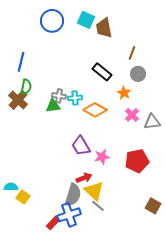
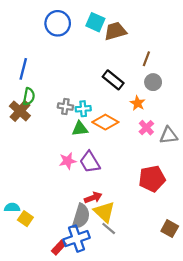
brown trapezoid: (104, 28) -> (115, 31), turned 85
green triangle: (53, 106) -> (80, 129), moved
pink star: (102, 157) -> (68, 161), moved

